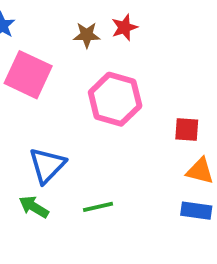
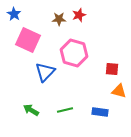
blue triangle: (47, 165) -> (45, 72), moved
blue rectangle: (196, 211) -> (100, 112), moved

